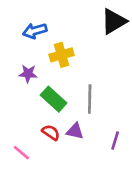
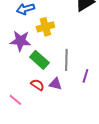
purple star: (28, 74) -> (20, 41), size x1.5
purple line: (115, 141) -> (85, 76), moved

